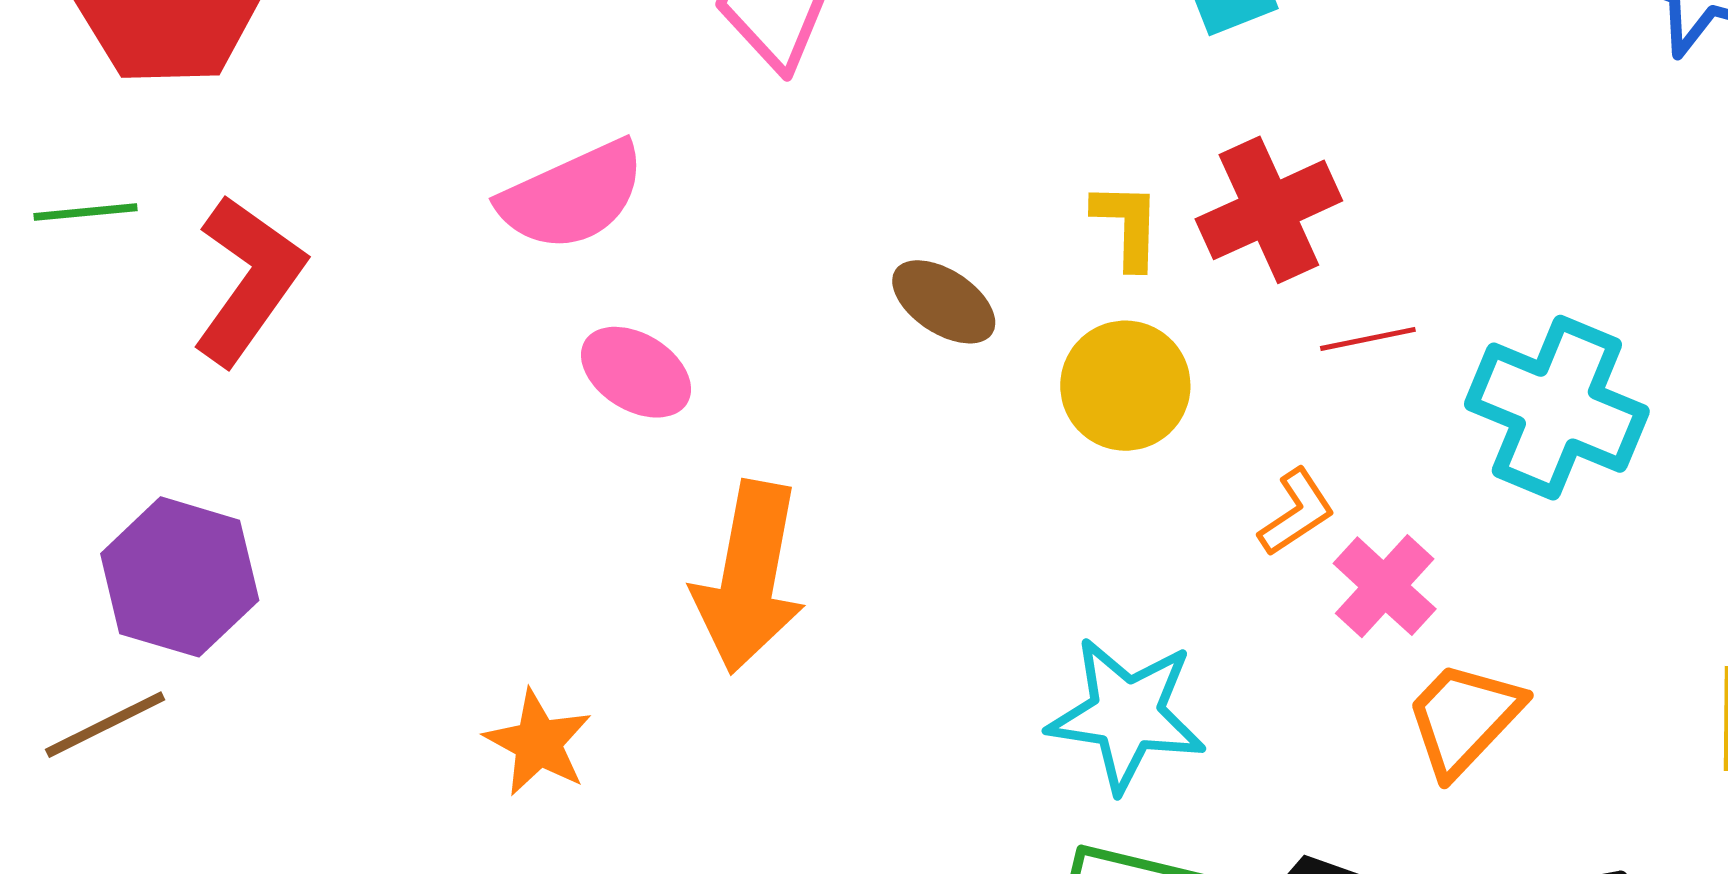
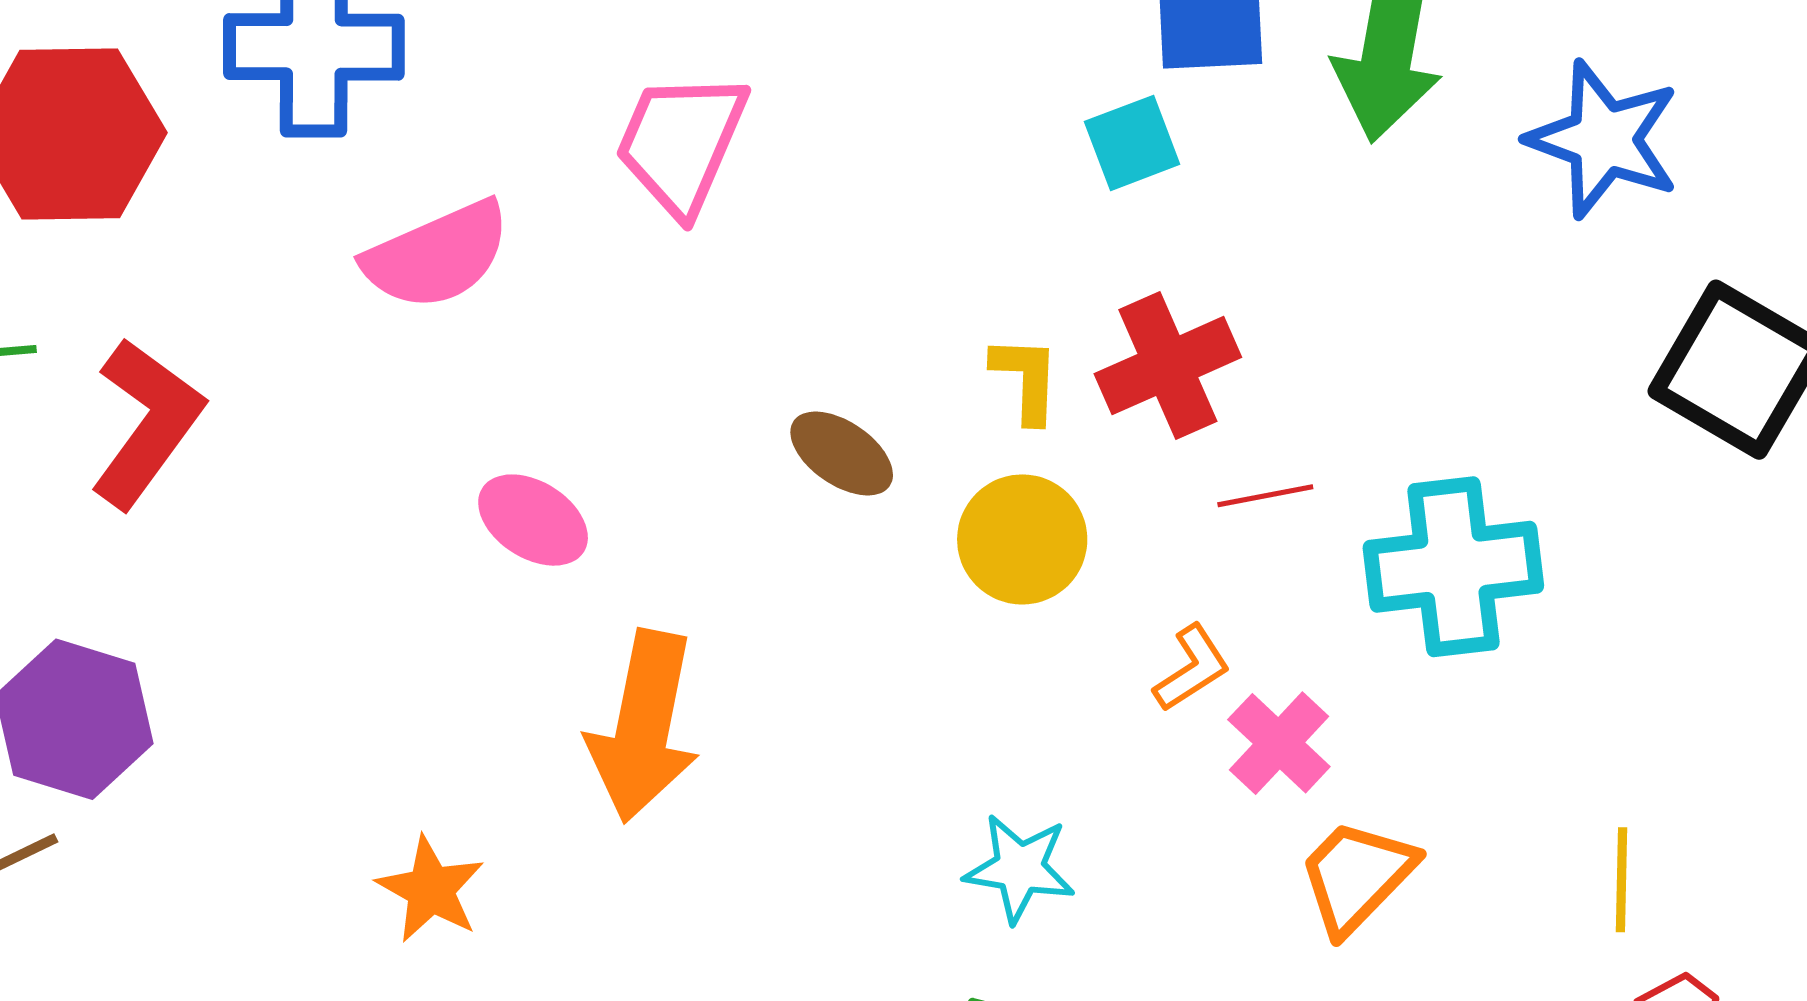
pink semicircle: (572, 196) -> (437, 255), moved
cyan cross: (1557, 408) -> (1453, 567), turned -30
cyan star: (1127, 714) -> (1020, 868), size x0.7

